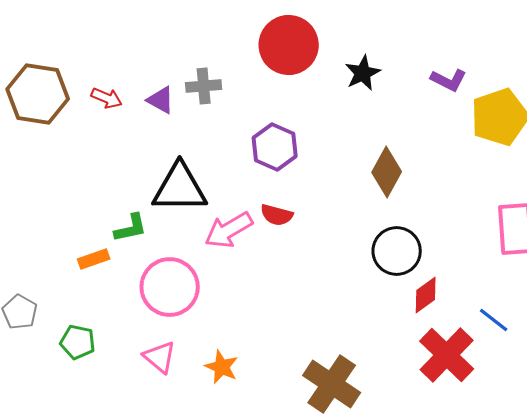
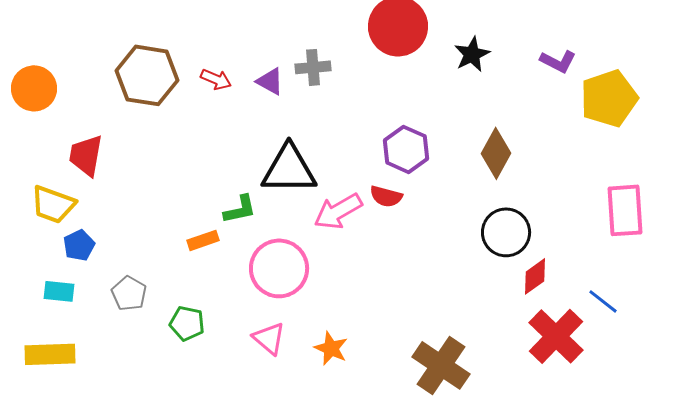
purple hexagon: (275, 147) -> (406, 149), moved

